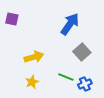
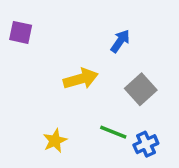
blue arrow: (70, 24) -> (120, 41), size x0.6
yellow arrow: (34, 57) -> (81, 79), moved

